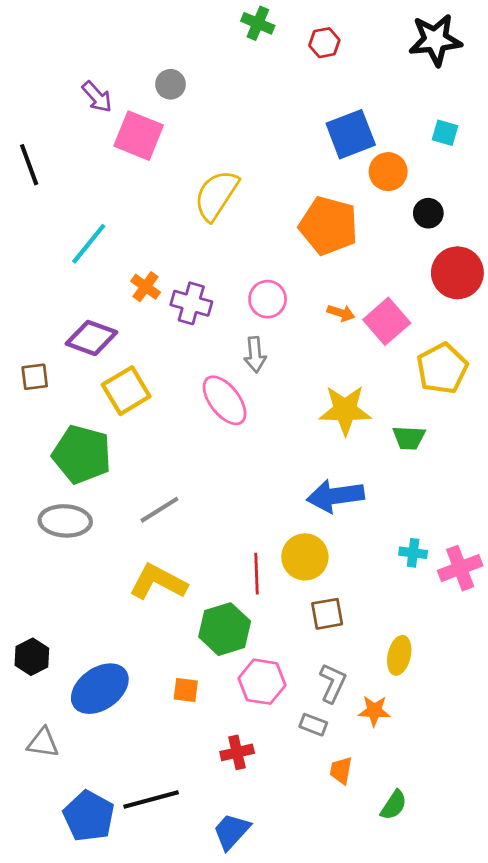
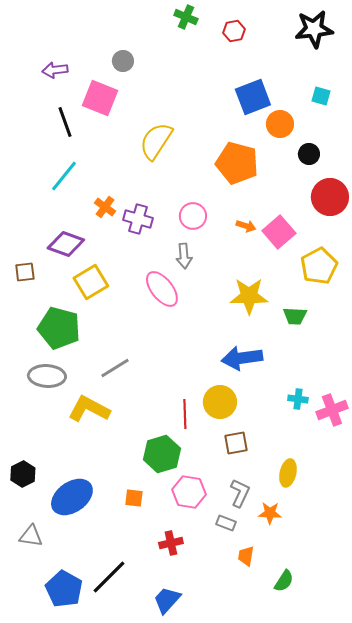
purple arrow: (97, 97) -> (55, 70), moved, turned 125
black line: (29, 165) -> (65, 122), moved
yellow L-shape: (158, 582) -> (89, 409), moved
black line: (151, 800) -> (109, 577), turned -30

